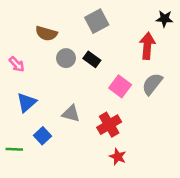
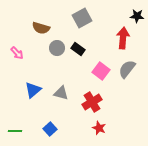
blue triangle: (27, 102) -> (33, 90), moved
blue square: (43, 136) -> (50, 129), moved
green line: (14, 149) -> (15, 131), moved

